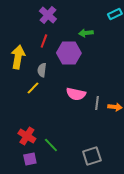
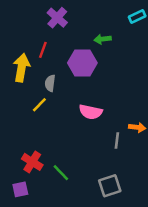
red line: (44, 41) -> (43, 50), moved
gray line: (97, 103) -> (117, 140), moved
purple square: (30, 159) -> (20, 189), moved

